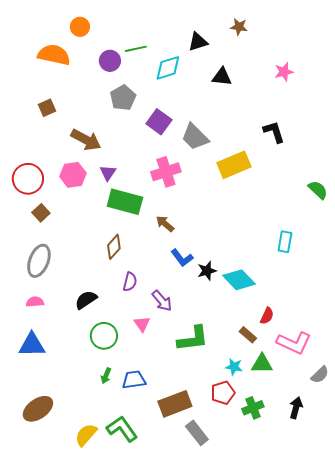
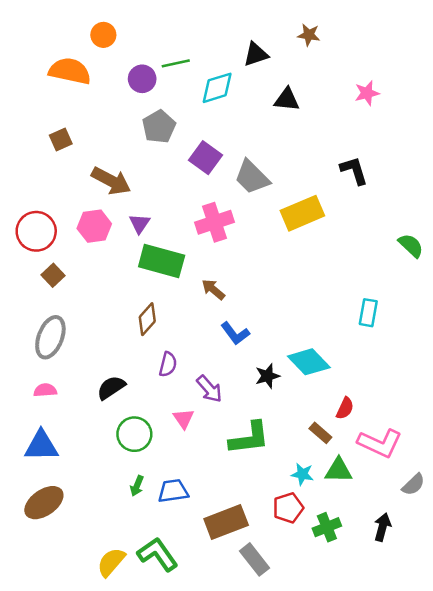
black star: (207, 271) -> (267, 376), moved
brown ellipse: (38, 409) -> (44, 503), moved

